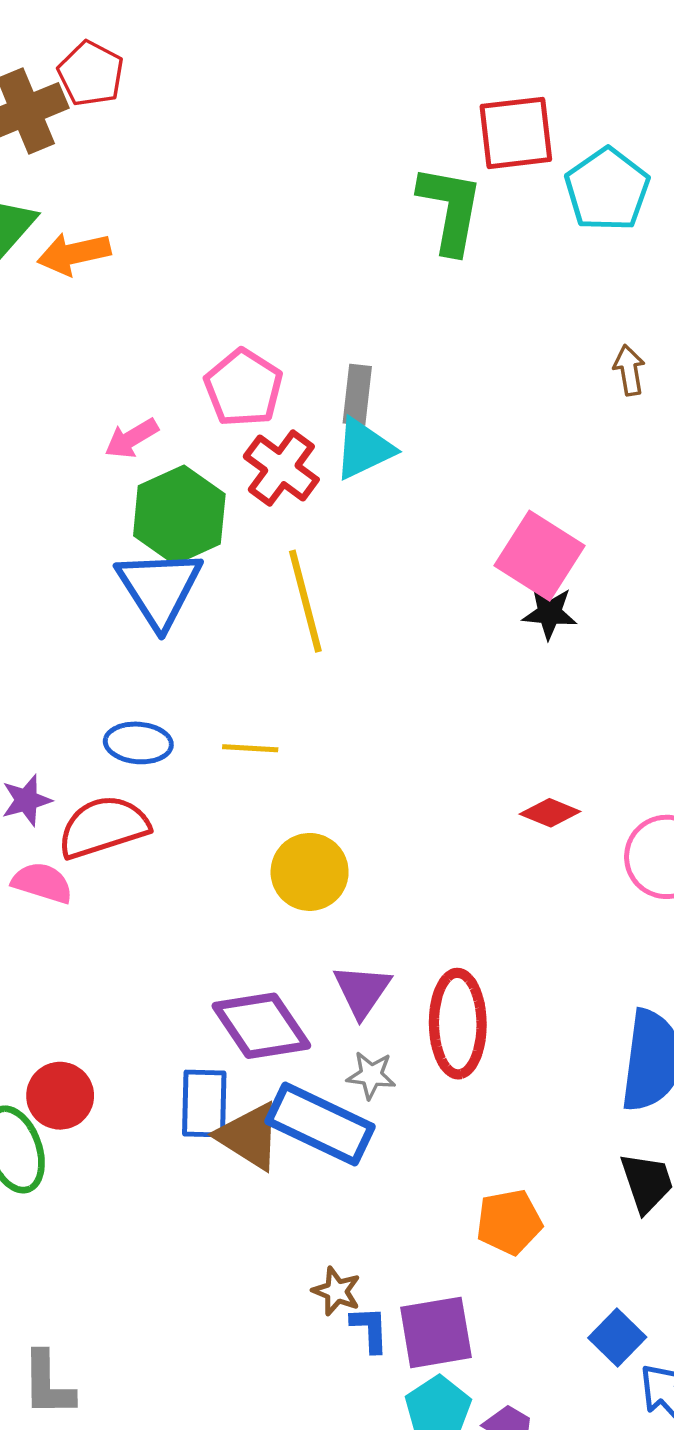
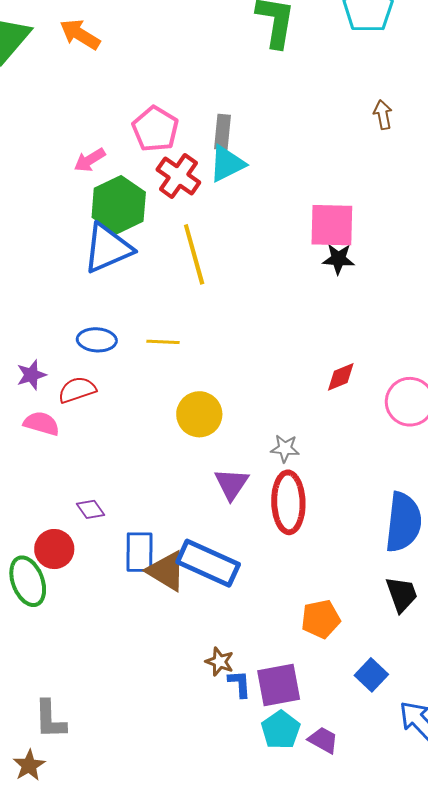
orange arrow: (74, 254) -> (80, 34), moved, turned 45
pink square: (540, 556) -> (332, 225), turned -30
blue triangle: (159, 588) -> (108, 248), turned 40
red diamond: (550, 813) -> (341, 377), turned -44
red semicircle: (103, 827) -> (77, 390), size x0.7
purple diamond: (261, 1026) -> (90, 509), moved, size x0.5
gray star: (371, 1075) -> (285, 448), moved
blue square: (617, 1338) -> (371, 675), moved

